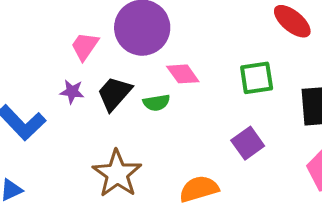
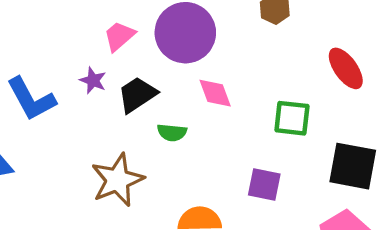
green semicircle: (156, 103) -> (172, 133), moved
purple square: (248, 143) -> (264, 185), turned 32

